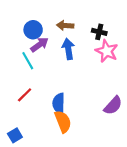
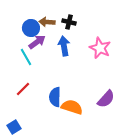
brown arrow: (65, 25) -> (47, 22), moved
black cross: (99, 32) -> (69, 22), moved
orange semicircle: (63, 122) -> (72, 107), moved, turned -50

